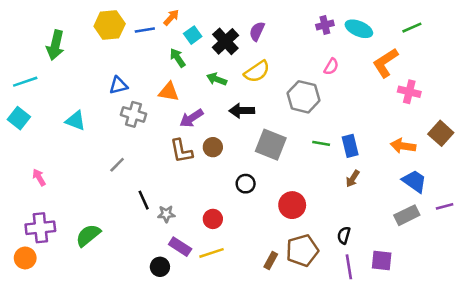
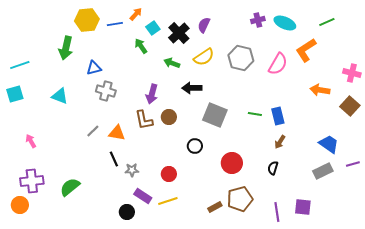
green arrow: (55, 45) -> (66, 48), moved
pink semicircle: (331, 67) -> (278, 64), moved, size x1.6
orange triangle: (169, 92) -> (117, 133), moved
pink cross: (409, 92) -> (352, 73), moved
gray hexagon: (304, 97) -> (241, 58), moved
cyan square: (19, 118) -> (15, 94), turned 36
purple arrow: (191, 118) -> (152, 94), turned -42
orange arrow: (403, 146) -> (320, 90), moved
black semicircle: (344, 235) -> (273, 168), moved
brown rectangle: (271, 260) -> (215, 207), turned 32

